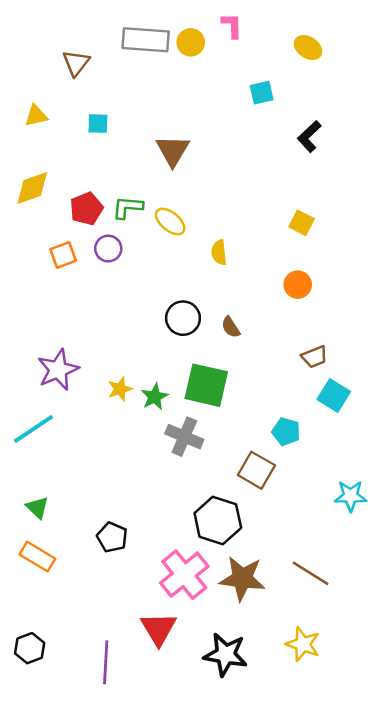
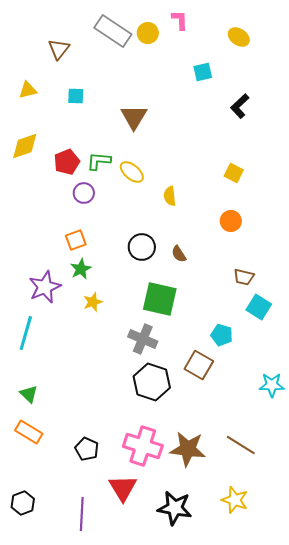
gray rectangle: (146, 40) -> (113, 31), turned 30
orange square: (63, 255) -> (76, 240), moved
brown trapezoid: (314, 357) -> (244, 277), turned 35
green star: (155, 397) -> (81, 269), moved
cyan line: (34, 429) -> (26, 333), turned -40
black hexagon: (218, 520) -> (152, 382), moved
black pentagon: (112, 537) -> (87, 449), moved
pink cross: (184, 575) -> (143, 446), turned -33

